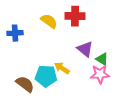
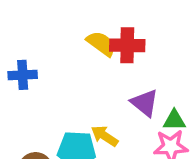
yellow semicircle: (49, 21) -> (101, 44), moved
green triangle: (102, 59) -> (174, 120), turned -32

